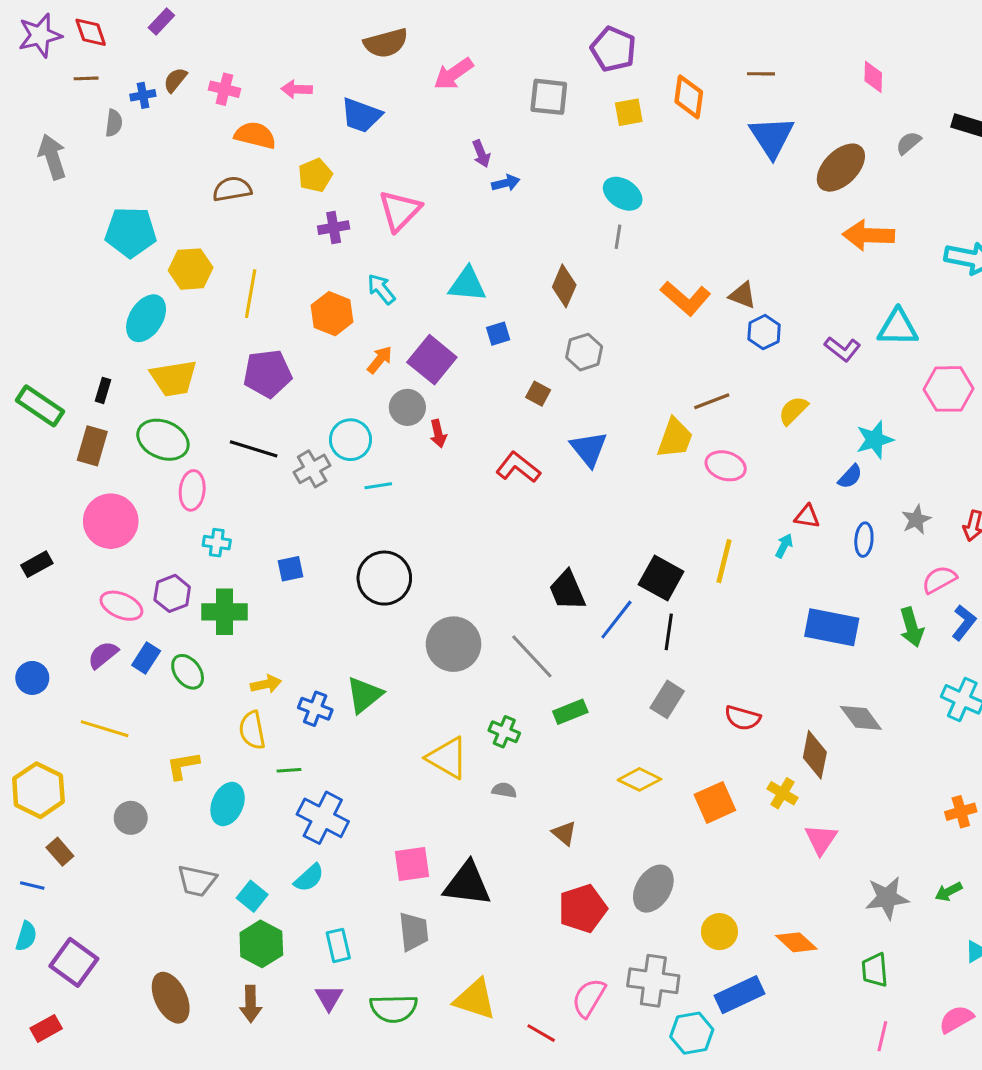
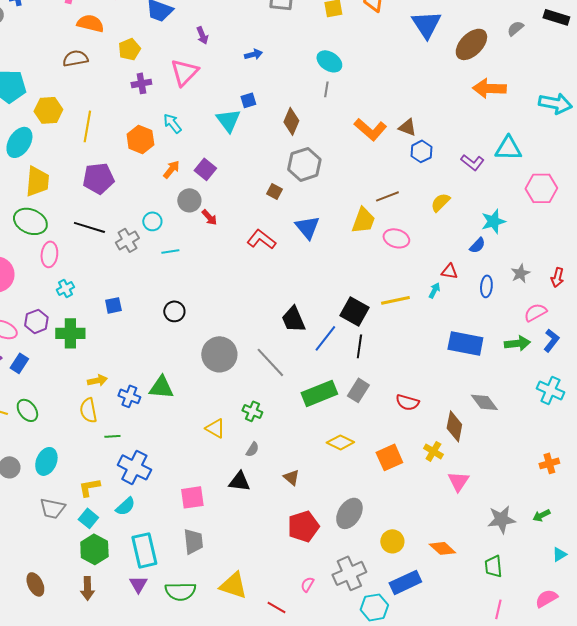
purple arrow: (481, 154) -> (202, 35), moved
cyan triangle: (467, 284) -> (228, 120), turned 48
blue square: (498, 334) -> (248, 100), moved
gray hexagon: (584, 352) -> (304, 164), size x1.4
purple square: (432, 360) -> (205, 169), size x0.7
yellow trapezoid: (174, 378) -> (37, 181), turned -76
red arrow: (438, 434) -> (209, 217), turned -30
cyan circle: (351, 440) -> (152, 221), size x0.7
cyan cross: (217, 543) -> (65, 288), turned -36
yellow line: (724, 561) -> (395, 300), turned 64
black circle: (384, 578) -> (174, 311), size x0.6
green arrow: (912, 627) -> (517, 343), turned -80
green ellipse: (188, 672) -> (27, 410), moved
green triangle: (364, 695) -> (161, 387), turned 44
green rectangle: (570, 712) -> (319, 393), moved, size x1.6
yellow triangle: (447, 758) -> (215, 428), size x0.7
yellow L-shape: (183, 766) -> (89, 487), moved
gray semicircle: (504, 790) -> (252, 449), turned 112
cyan ellipse: (228, 804) -> (46, 461), moved
black triangle: (467, 884) -> (239, 481), moved, size x0.7
cyan rectangle: (338, 945) -> (144, 550), size x1.6
gray cross: (653, 981) -> (349, 573), turned -32
brown ellipse: (171, 998) -> (35, 584), size x0.7
pink semicircle: (589, 998) -> (307, 584), size x0.6

